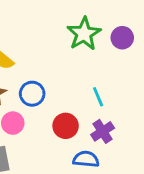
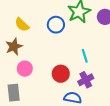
blue circle: (32, 94) -> (56, 25), moved

